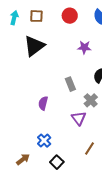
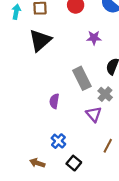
gray rectangle: (70, 84) -> (82, 78), size x1.5
brown arrow: (23, 159) -> (37, 163), turned -120

